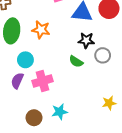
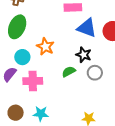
orange star: (41, 30) -> (45, 47), moved
green semicircle: (76, 62) -> (69, 72), turned 104

